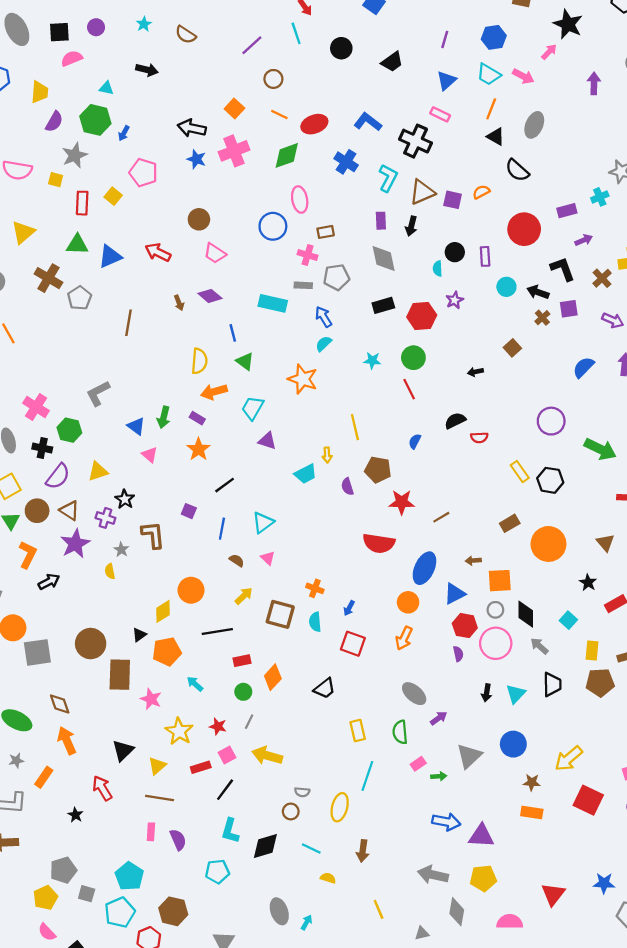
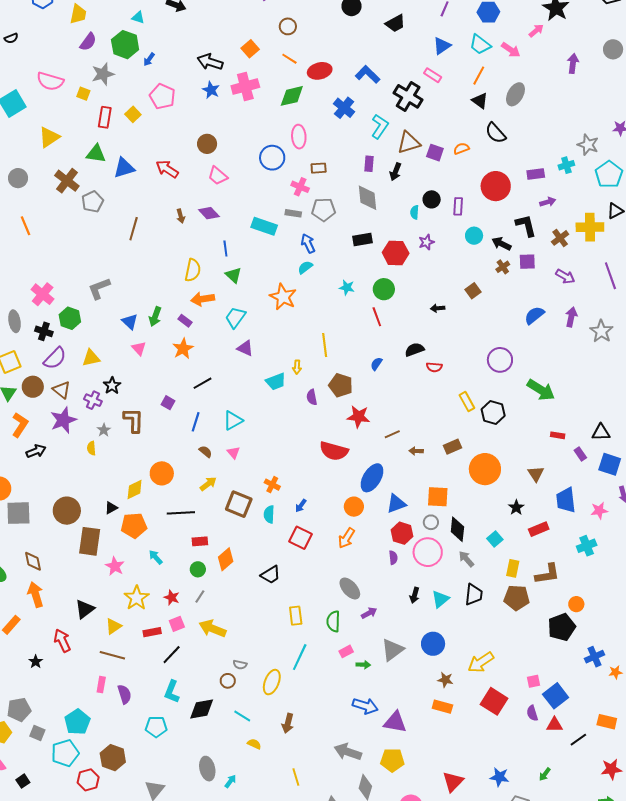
brown arrow: (473, 561) -> (416, 451), moved

